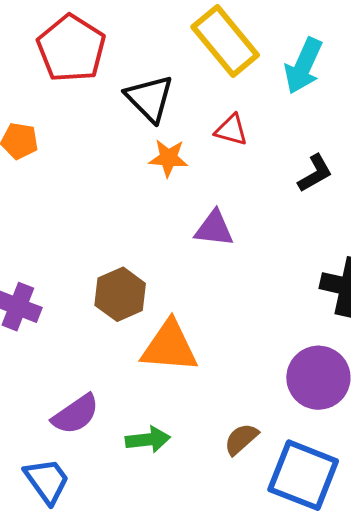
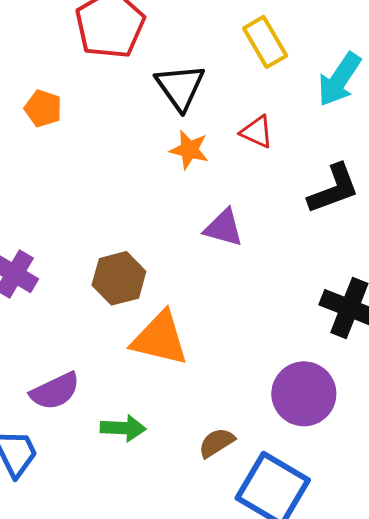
yellow rectangle: (225, 41) -> (265, 42), size x0.7
black L-shape: (315, 173) -> (334, 189), size x1.4

